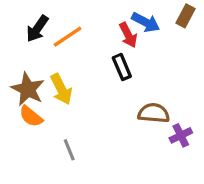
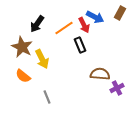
black arrow: (37, 29) -> (37, 24), moved
orange line: (68, 37) -> (64, 28), moved
brown star: (28, 89) -> (22, 47), moved

